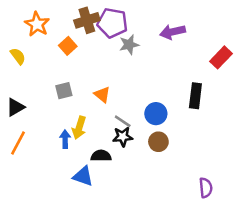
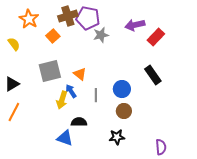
red rectangle: (221, 57) -> (156, 37), moved
gray square: (64, 91) -> (50, 71), size x1.6
black rectangle: (195, 96) -> (153, 75), turned -42
gray line: (123, 121) -> (96, 95), turned 56
black star: (123, 137) -> (117, 137), moved
blue arrow: (65, 139) -> (71, 91), moved, turned -32

